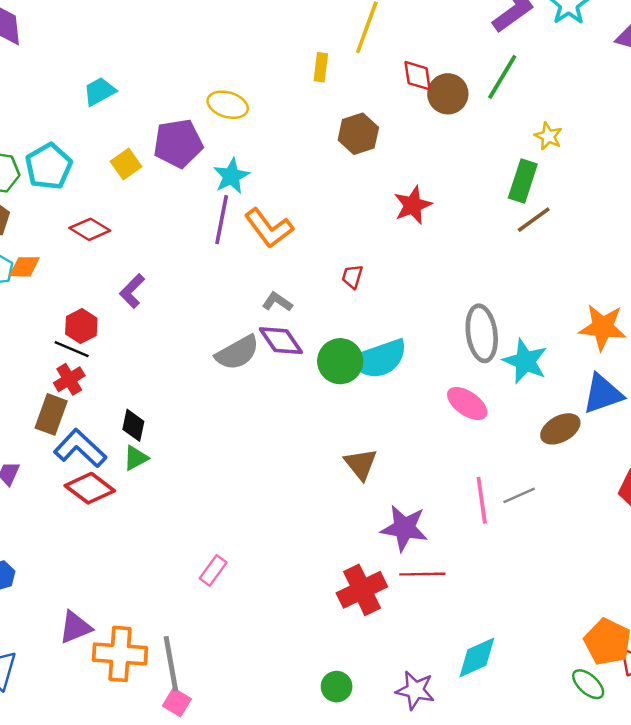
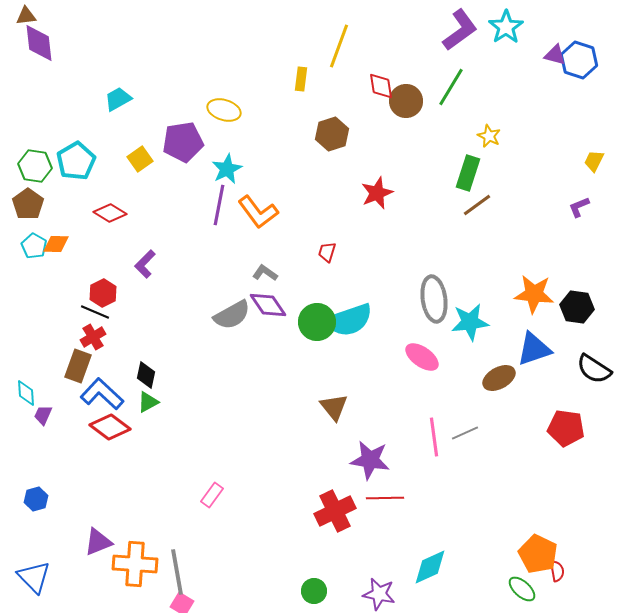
cyan star: (525, 361) -> (470, 322), turned -30

